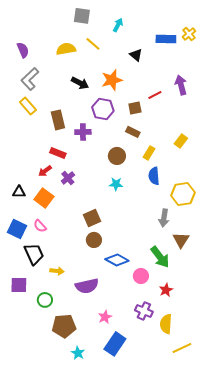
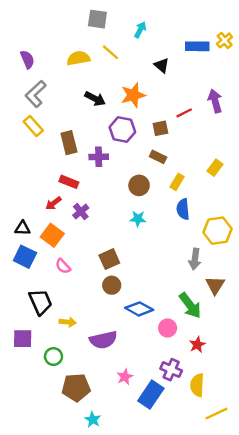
pink semicircle: (40, 226) -> (63, 266), moved
blue square: (17, 229) -> (25, 257), moved
blue rectangle: (115, 344) -> (151, 395), moved

